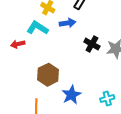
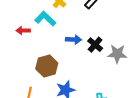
blue arrow: (68, 23) -> (73, 40), moved

